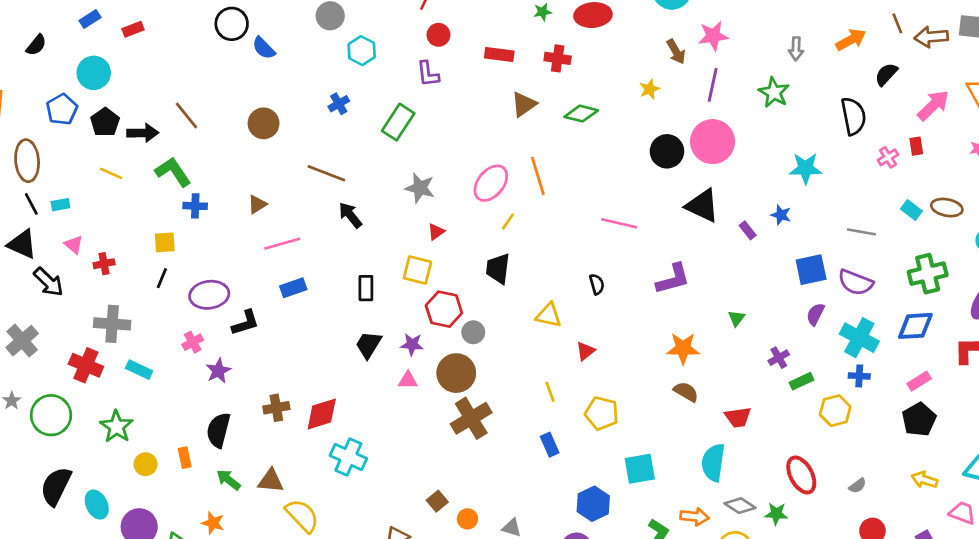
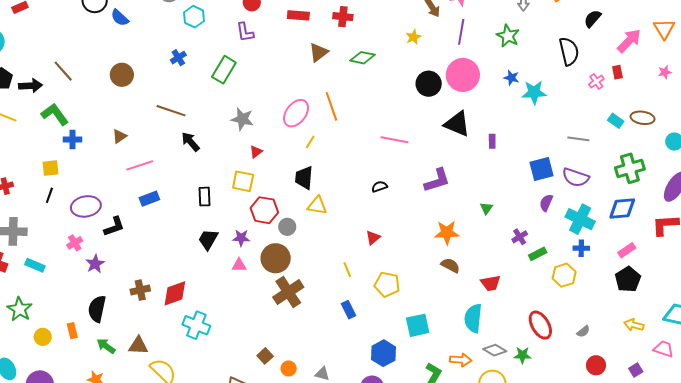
blue star: (781, 215) -> (511, 78), moved
purple rectangle: (748, 230) -> (492, 141), turned 40
black semicircle: (597, 284) -> (379, 187), turned -91
yellow triangle: (549, 315) -> (317, 205), moved

